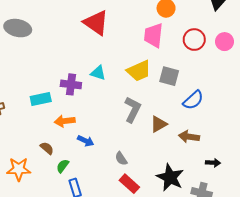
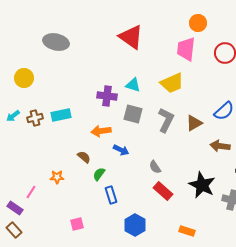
gray square: (169, 76) -> (133, 114), moved
cyan rectangle: (41, 99) -> (61, 115), moved
brown triangle: (159, 124) -> (194, 123), moved
orange star: (19, 169) -> (57, 177), size x0.6

